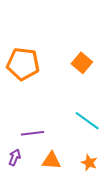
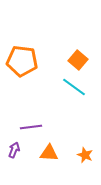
cyan line: (87, 121) -> (74, 87), moved

